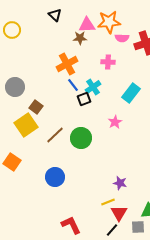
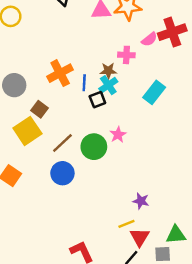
brown star: (80, 38) -> (108, 71), moved
pink semicircle: (122, 38) -> (149, 39), moved, turned -40
orange cross: (67, 64) -> (60, 73), moved
blue line: (73, 85) -> (84, 83), turned 40
pink star: (115, 122) -> (118, 135), moved
blue circle: (55, 177) -> (62, 173), moved

